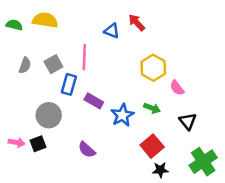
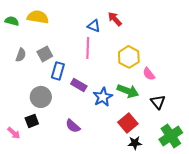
pink line: (84, 57) -> (88, 48), moved
green arrow: (152, 108) -> (128, 91), size x1.5
pink arrow: (17, 143) -> (14, 133), moved, turned 32

